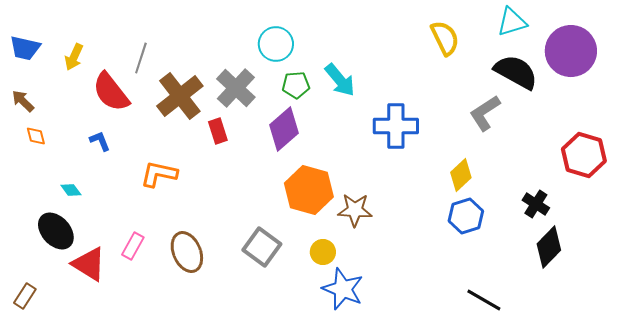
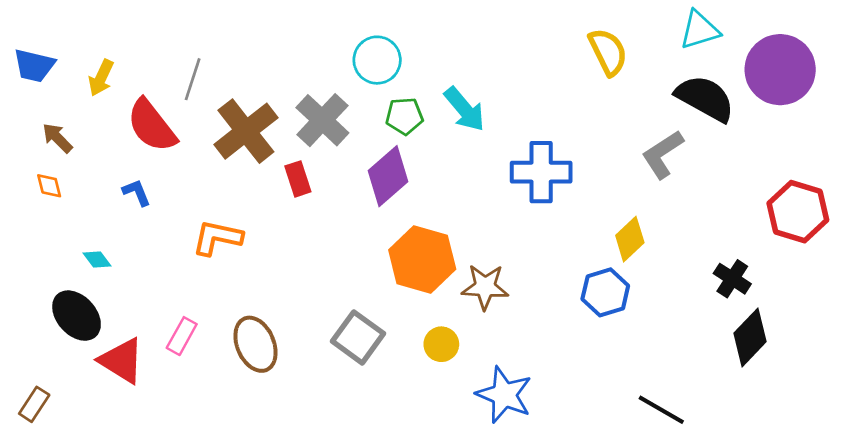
brown arrow: (23, 101) -> (57, 138), moved
blue hexagon: (466, 216) -> (605, 292), moved
blue star: (343, 289) -> (504, 395), moved

